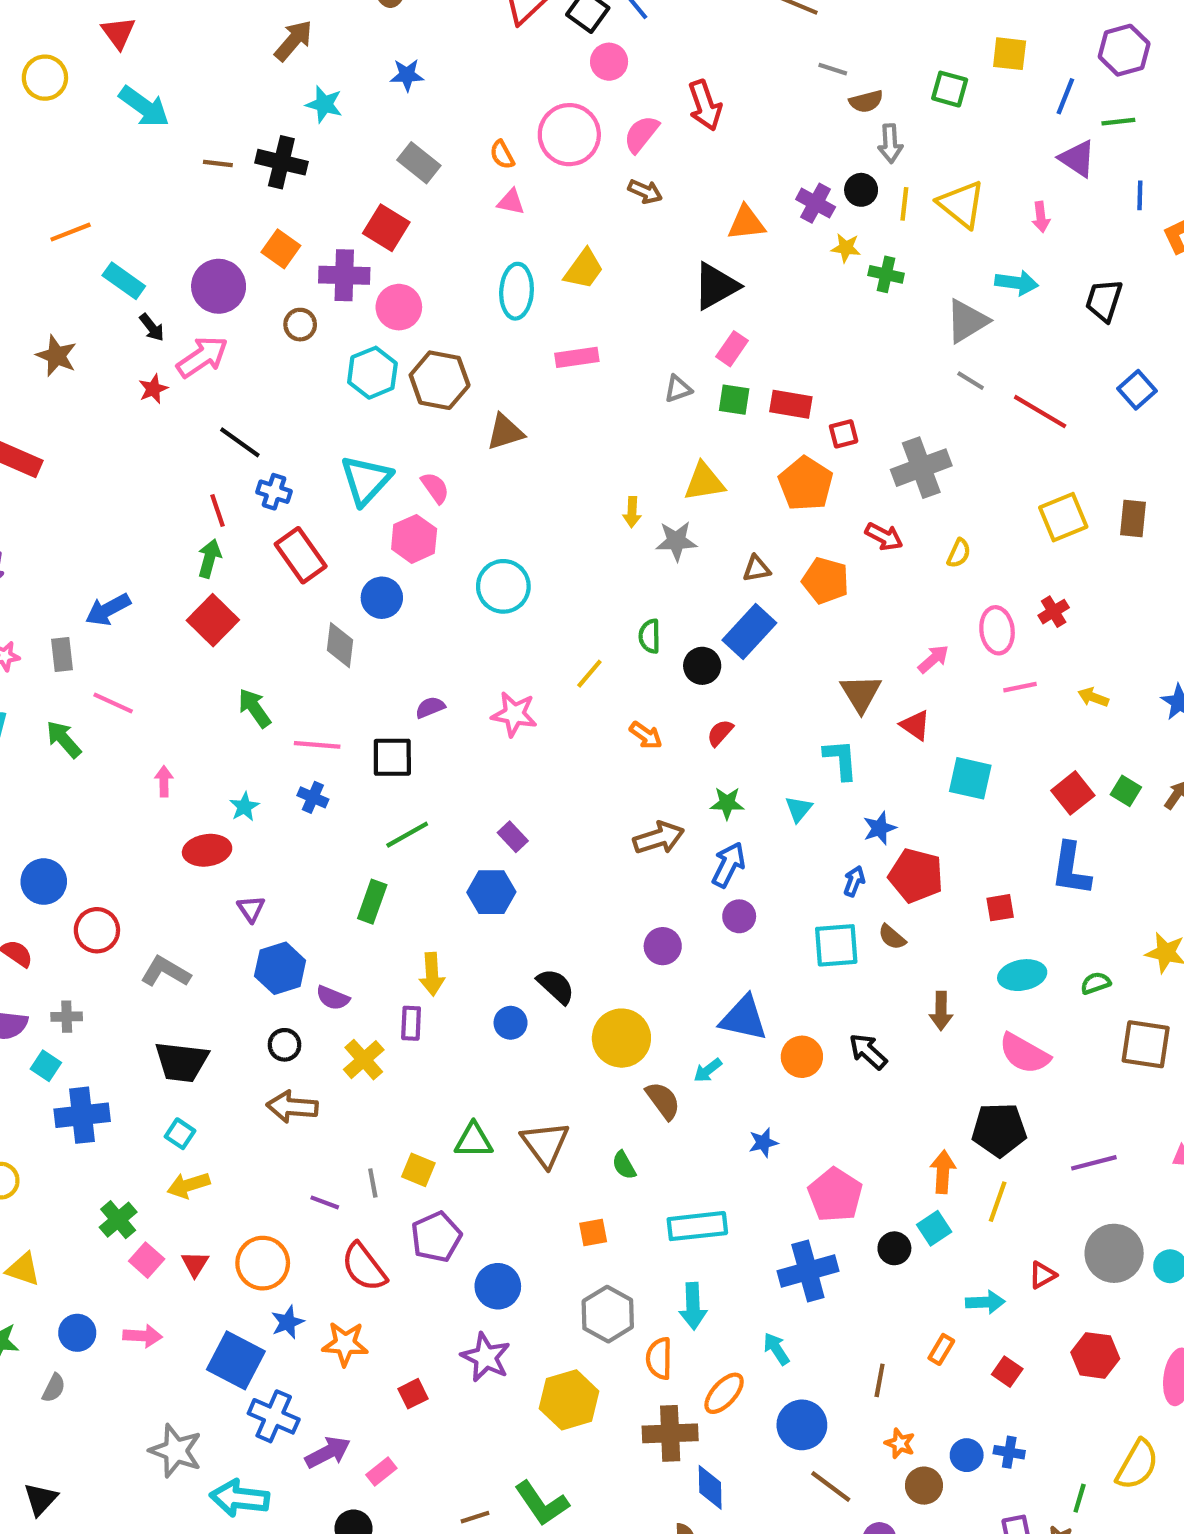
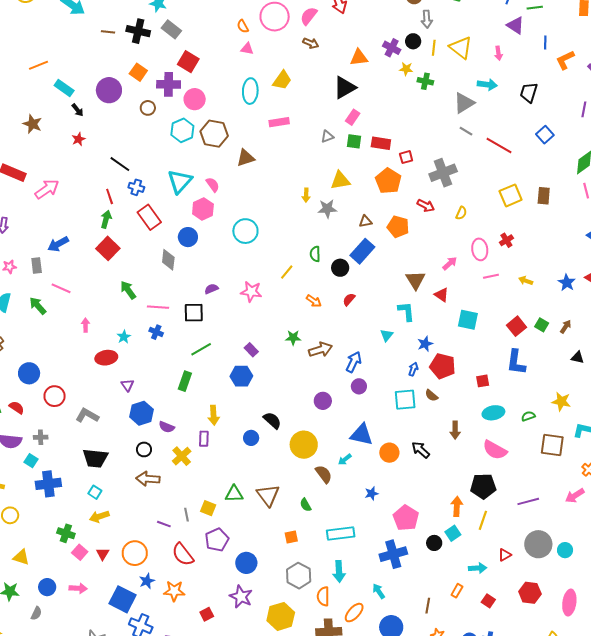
gray rectangle: (419, 163) -> (171, 29), moved
pink arrow: (202, 357) -> (47, 189), moved
green star: (727, 803) -> (293, 338), moved
green cross: (118, 1220) -> (66, 533), turned -30

